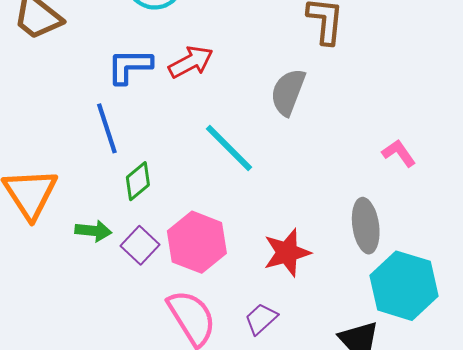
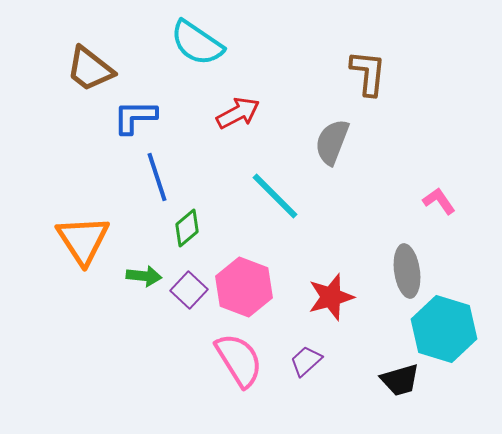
blue L-shape: (130, 66) -> (135, 117), moved

